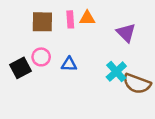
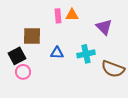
brown square: (42, 22) -> (32, 36), moved
pink circle: (41, 57) -> (23, 72), moved
cyan cross: (116, 72) -> (86, 54), moved, turned 30

